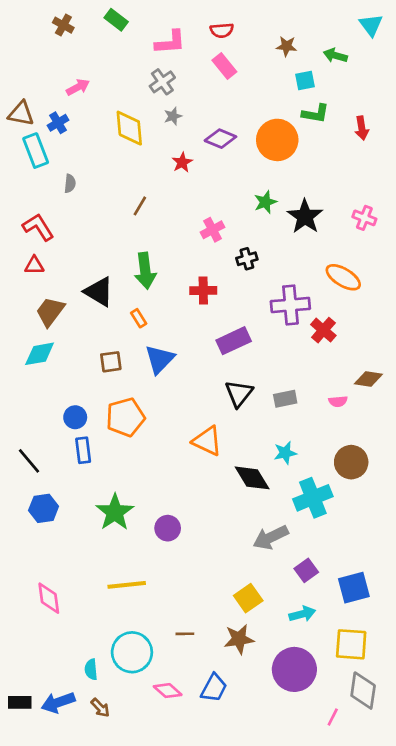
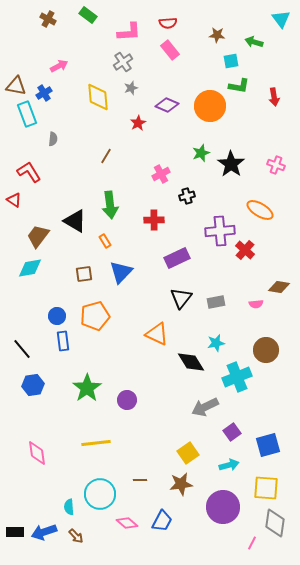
red triangle: (34, 265) -> (14, 200), moved, turned 35

